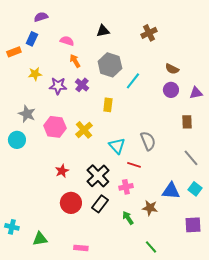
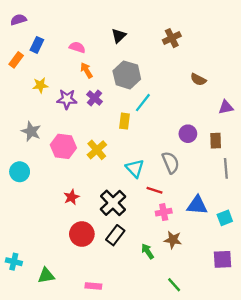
purple semicircle: (41, 17) -> (18, 20), moved
black triangle: (103, 31) -> (119, 36), turned -32
orange rectangle: (14, 52) -> (16, 60), turned -32
cyan line: (133, 81) -> (143, 103), moved
purple circle: (171, 90) -> (188, 134), moved
cyan circle: (17, 140) -> (20, 172), moved
gray line: (191, 158) -> (226, 168), moved, turned 36
pink cross: (126, 187) -> (164, 212), moved
cyan square: (195, 189) -> (225, 218), turned 32
blue triangle: (171, 191) -> (197, 205), moved

